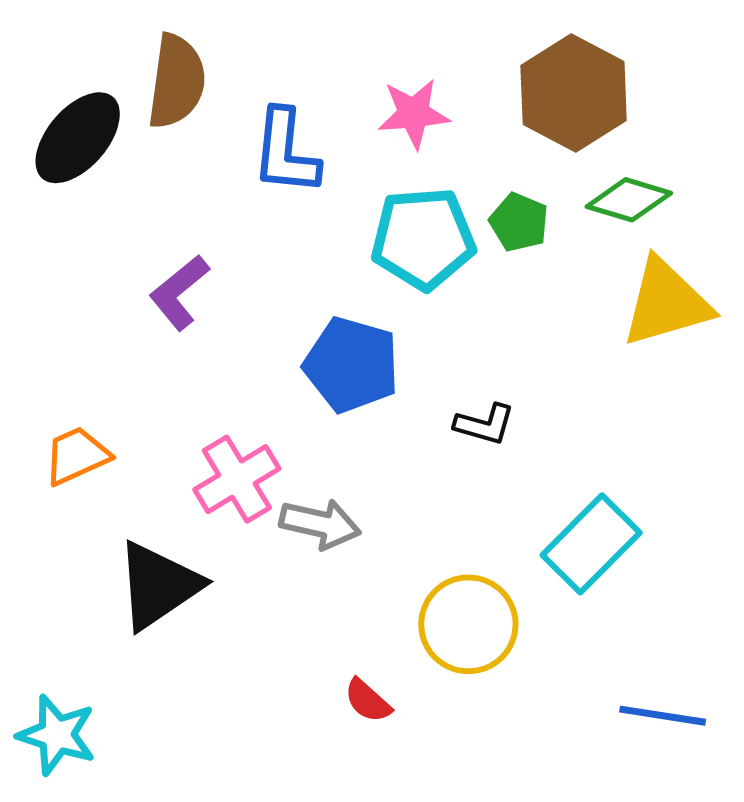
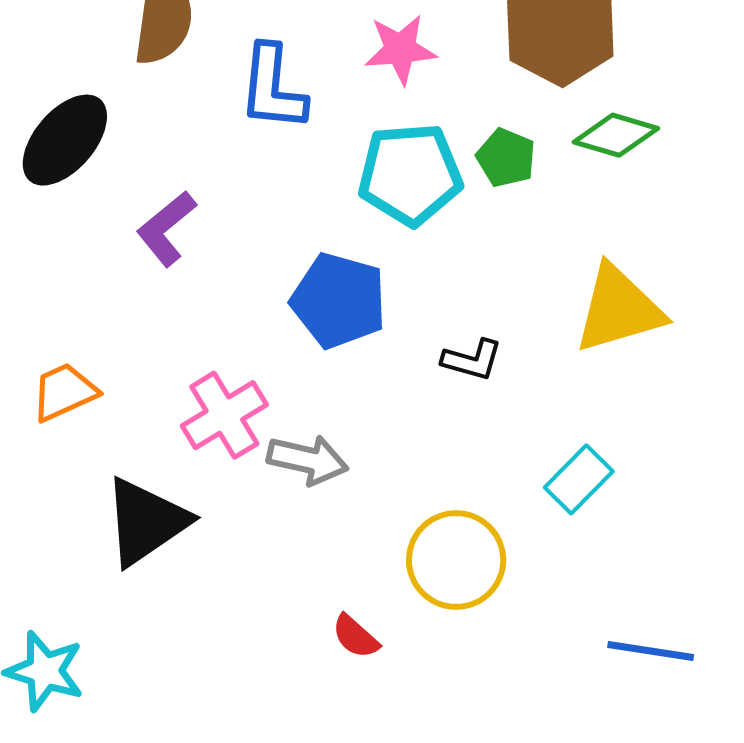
black ellipse: (78, 138) -> (65, 140), moved
yellow triangle: (666, 303) -> (619, 309), moved
cyan rectangle: (591, 544) -> (579, 479), size x0.7

